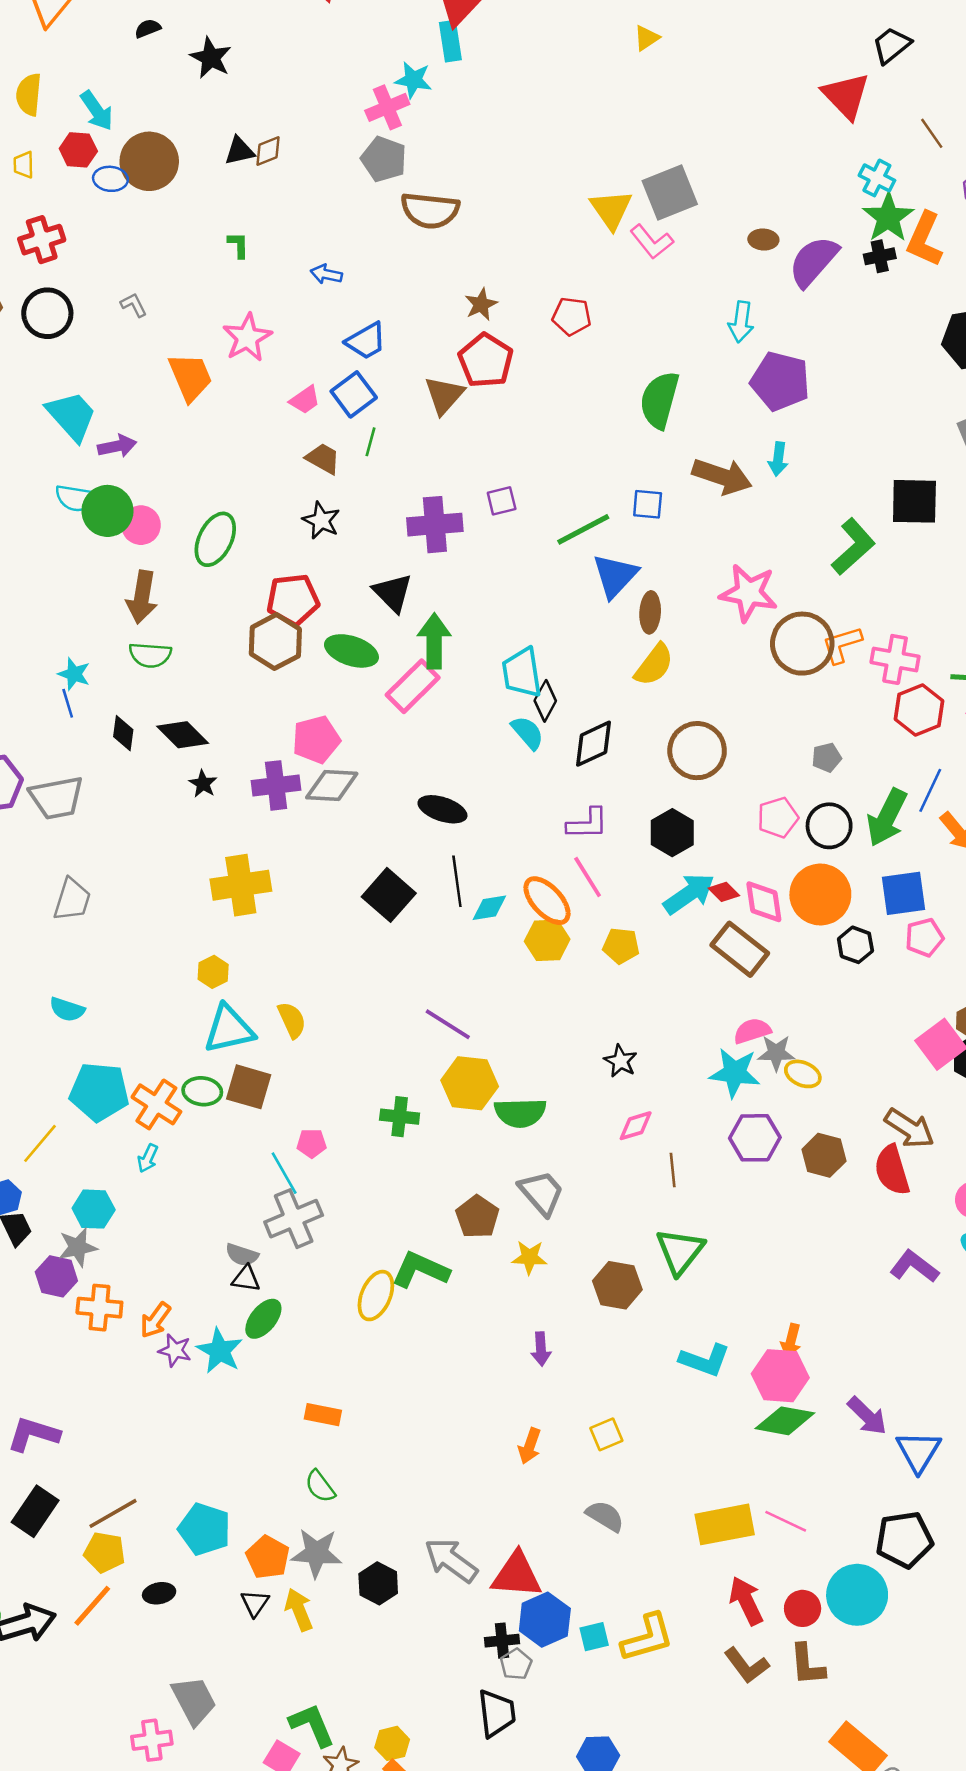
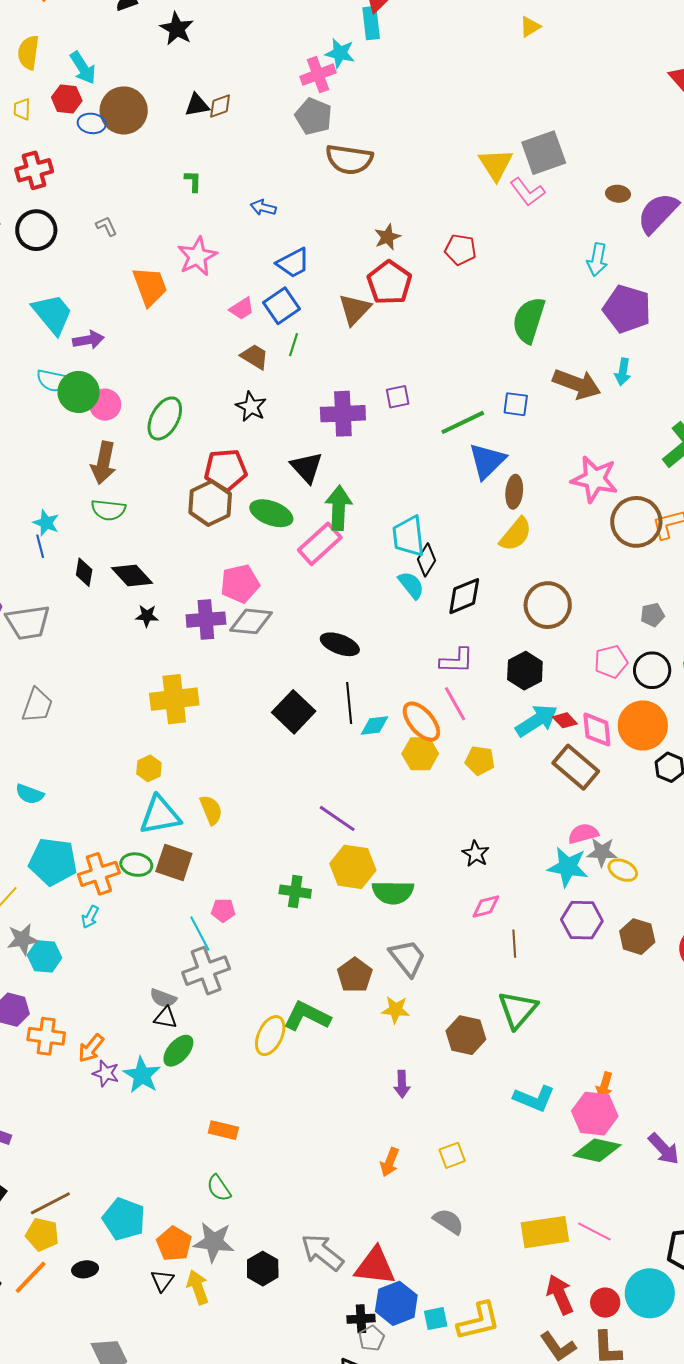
black star: (203, 784) -> (147, 616), turned -30
orange cross: (156, 1104) -> (99, 874), turned 36
gray star: (78, 1247) -> (23, 939), moved

